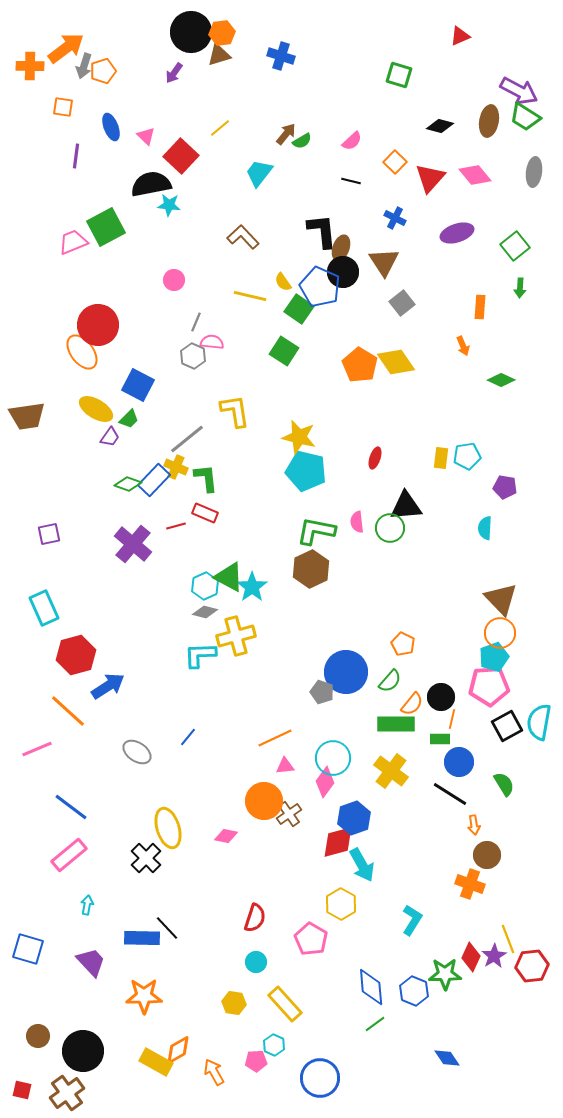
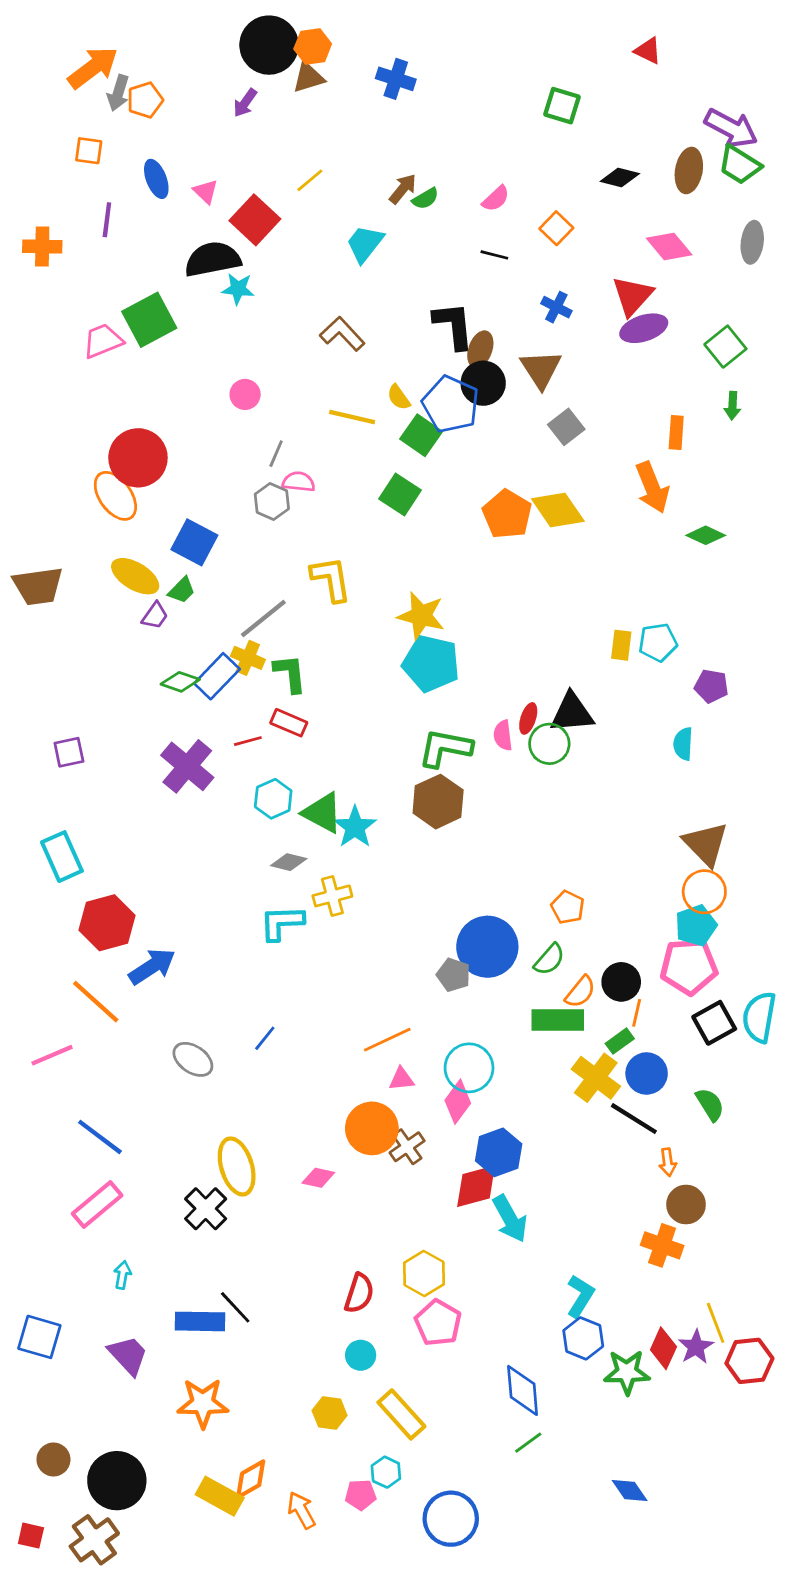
red triangle: (460, 36) -> (648, 51), turned 50
orange cross: (30, 66) -> (42, 247), moved
red triangle: (430, 178) -> (632, 296), moved
orange arrow: (463, 346) -> (652, 487), size x1.8
red ellipse: (375, 458) -> (528, 718), moved
cyan hexagon: (205, 586) -> (273, 799), moved
yellow cross: (236, 636) -> (332, 896), size x0.7
green rectangle: (440, 739) -> (620, 1041), turned -36
yellow cross: (391, 771) -> (596, 1078), moved
yellow hexagon: (341, 904) -> (424, 1274), moved
blue hexagon: (414, 991) -> (583, 1338), moved

